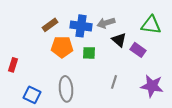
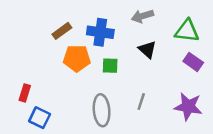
gray arrow: (106, 23) -> (142, 16), moved
purple rectangle: (138, 50) -> (193, 62), moved
red rectangle: (13, 65) -> (25, 93), moved
gray ellipse: (66, 89) -> (102, 110), moved

